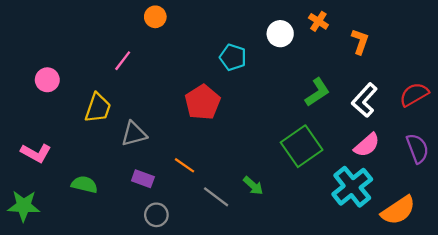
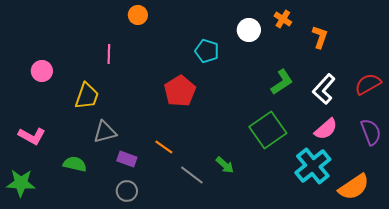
pink line: (123, 61) -> (109, 54), turned -36
gray triangle: (134, 134) -> (105, 132), moved
gray circle: (156, 215) -> (127, 191), moved

